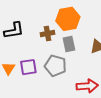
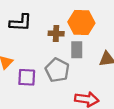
purple square: (28, 67) -> (27, 77), moved

